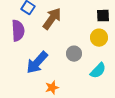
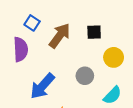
black square: (103, 16) -> (94, 32), moved

